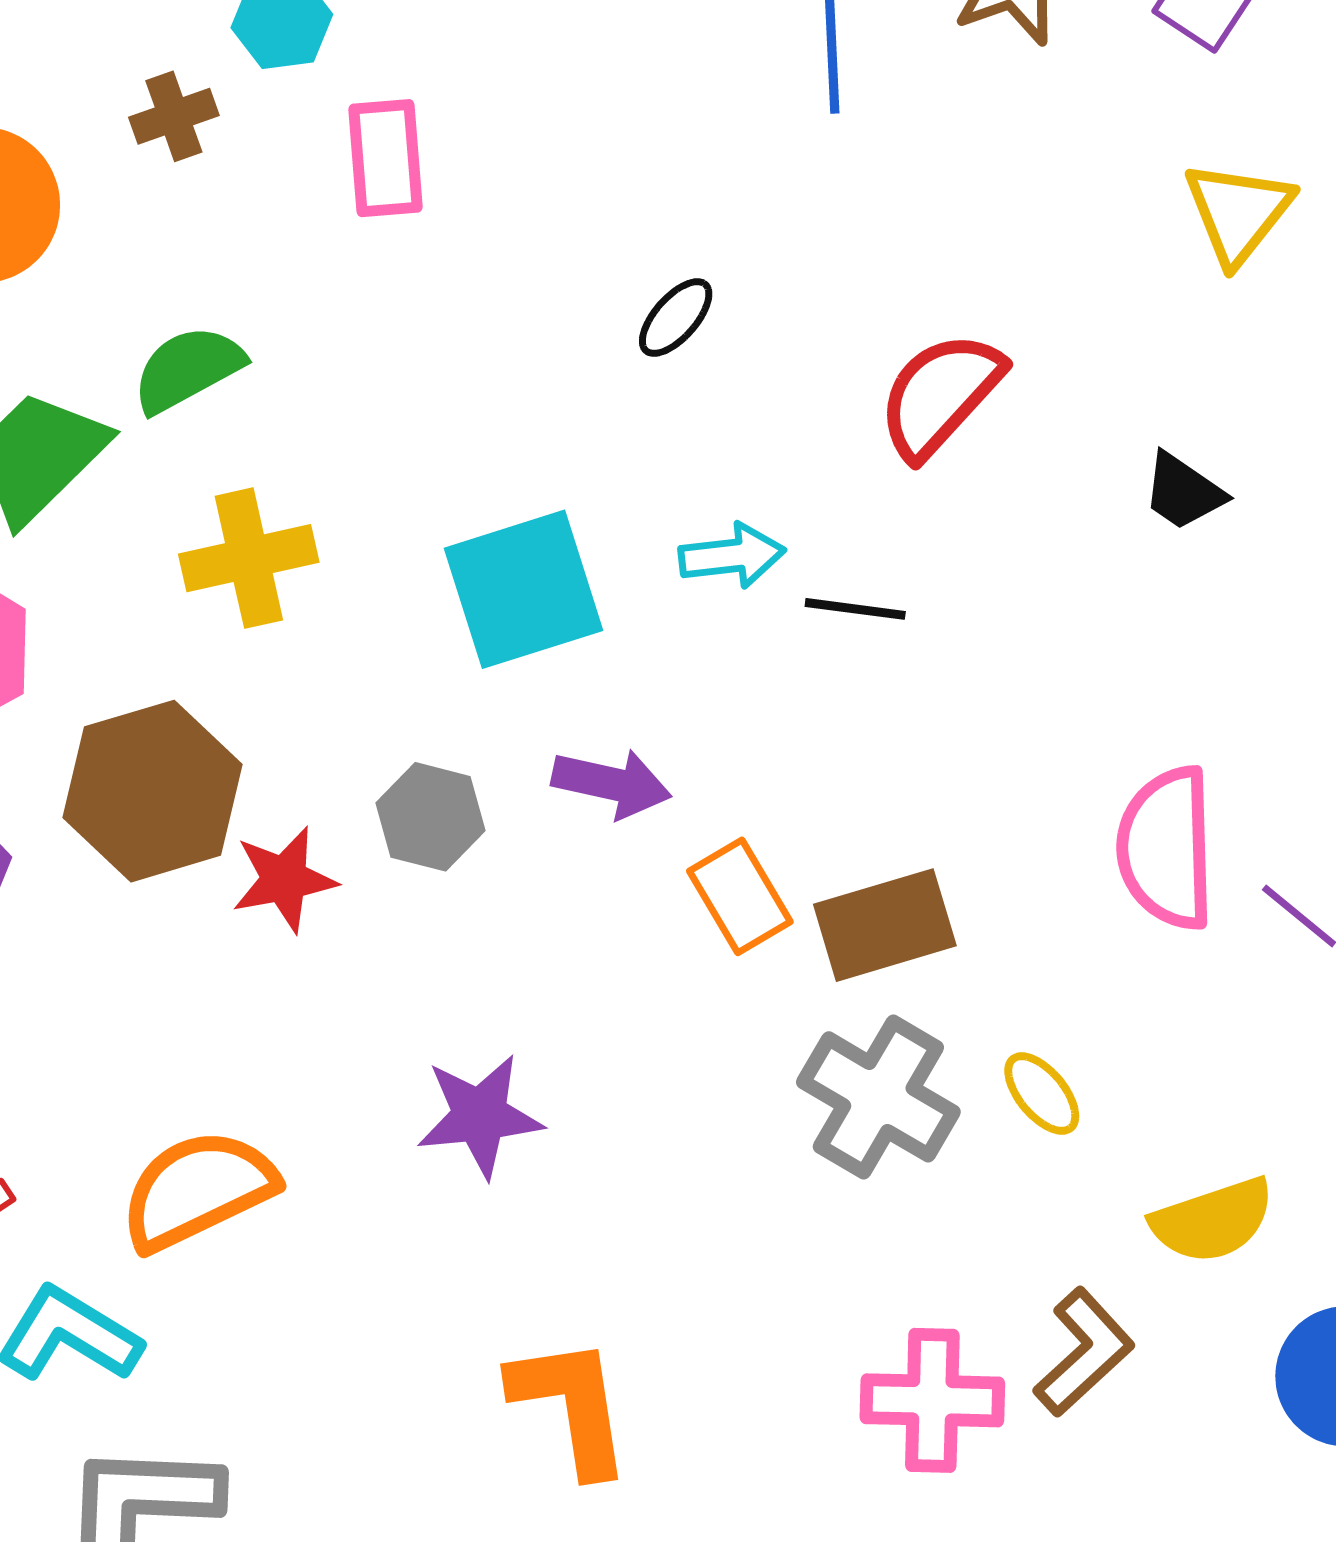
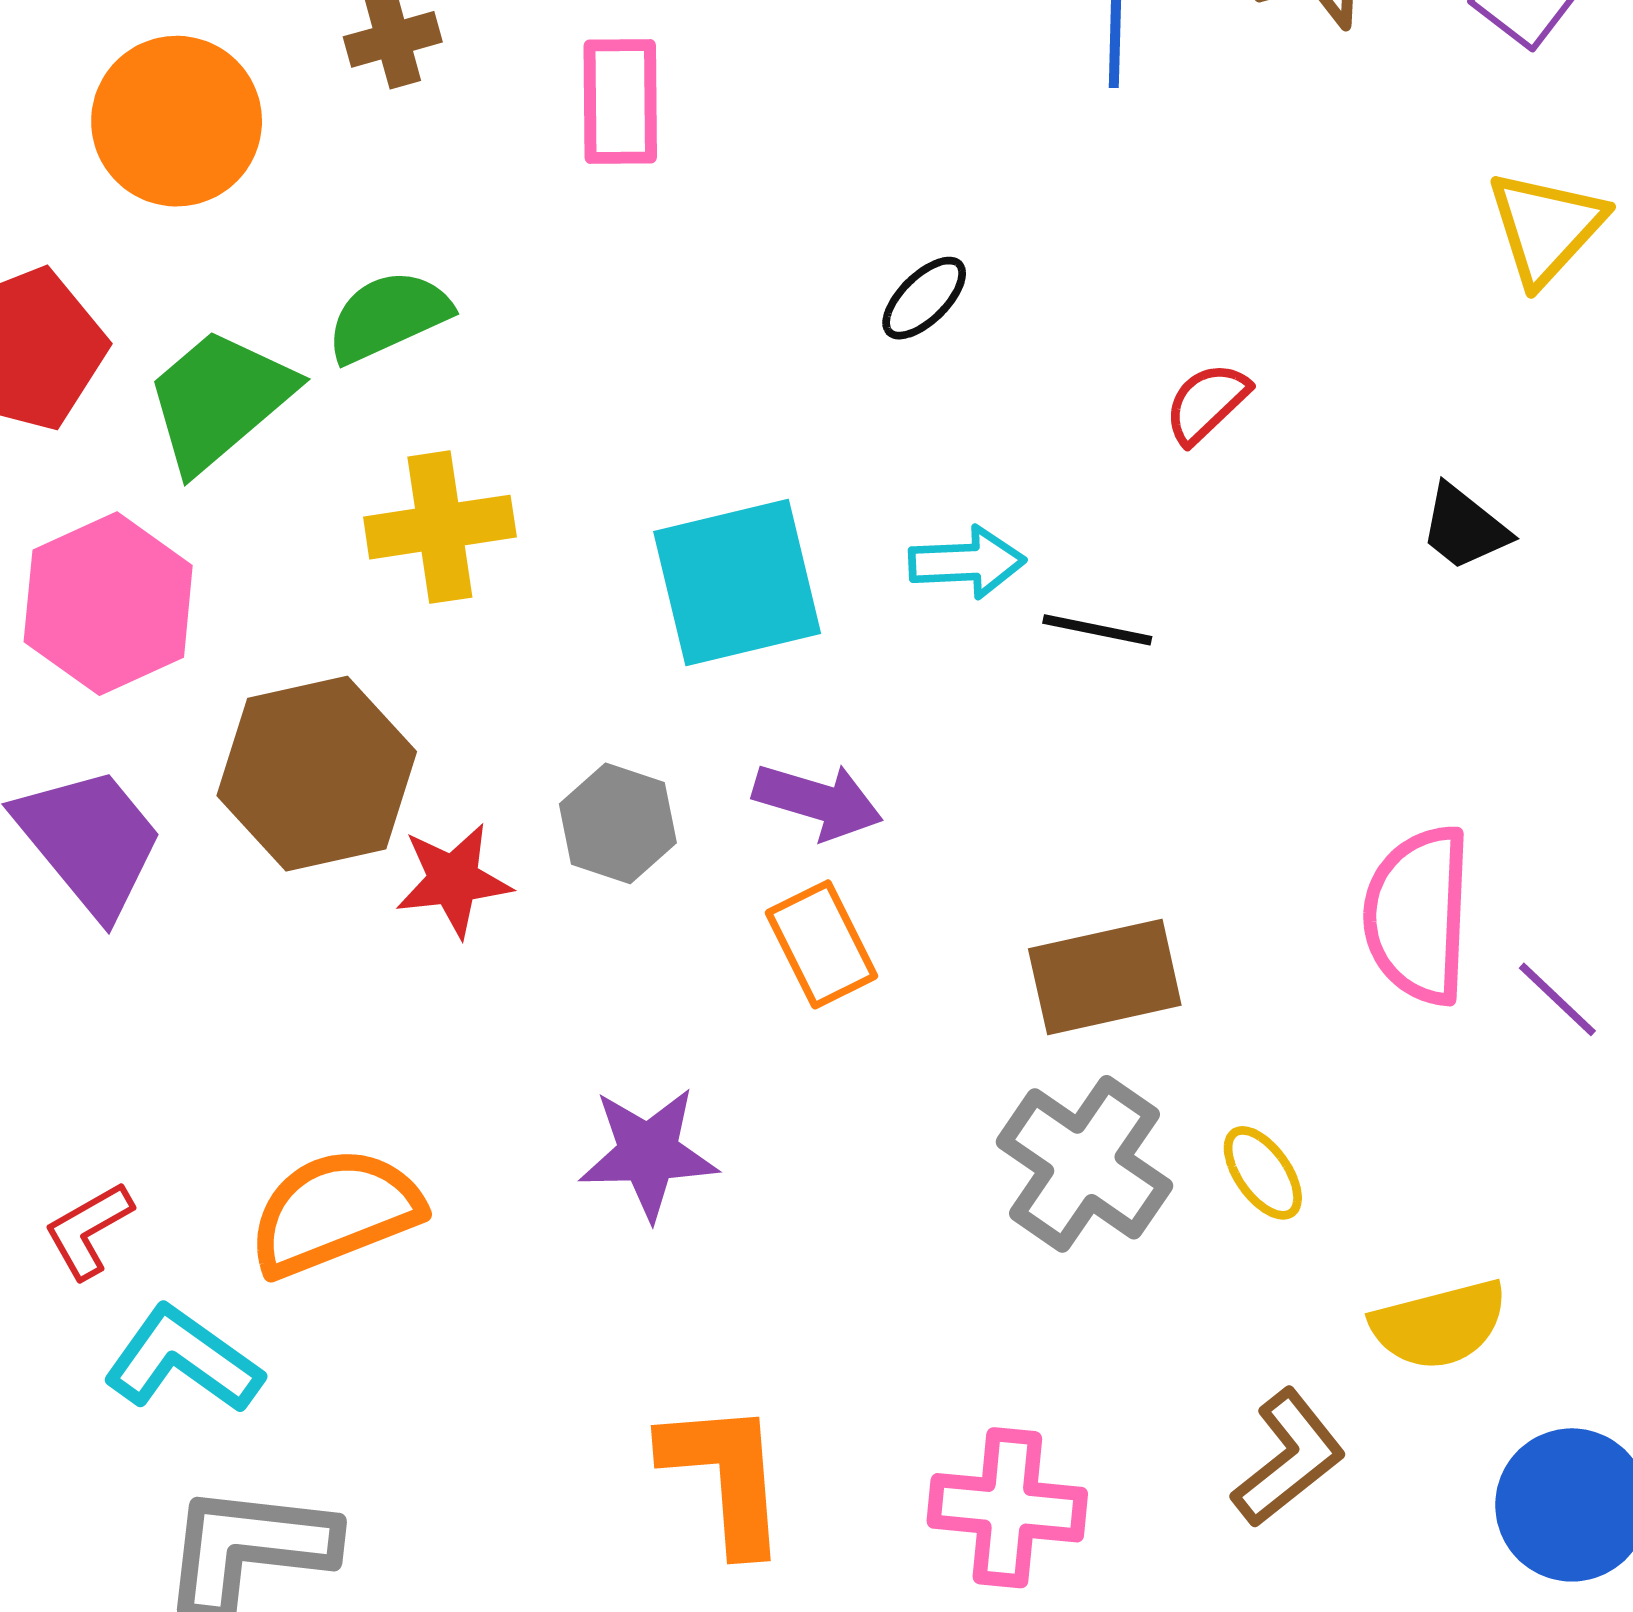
red semicircle: (940, 395) -> (1207, 403), size x0.6
orange rectangle: (740, 896) -> (822, 944), moved
pink cross: (932, 1400) -> (1007, 1508), moved

